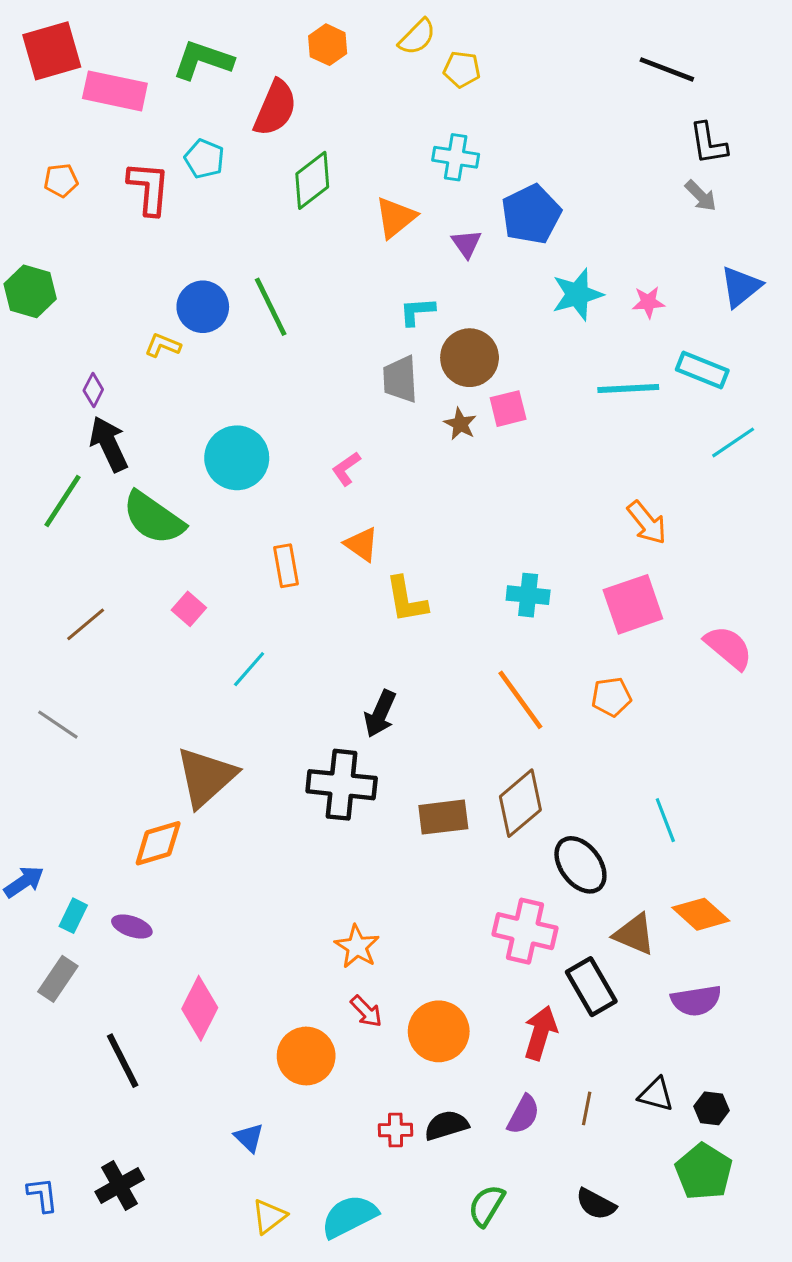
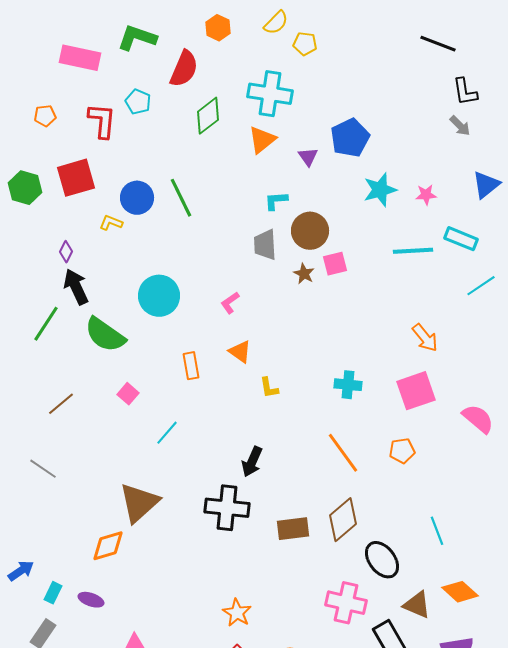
red square: (52, 51) -> (76, 178), moved
cyan cross: (456, 157) -> (270, 94), moved, size x1.5
yellow L-shape: (406, 600) -> (269, 388), size x0.7

